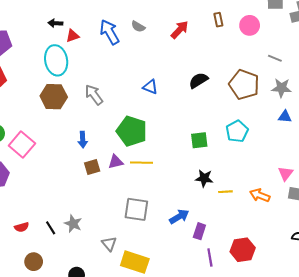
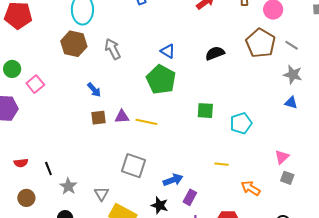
brown pentagon: (244, 84) -> (261, 43), moved
green pentagon: (132, 131) -> (161, 79), moved
cyan pentagon: (237, 131) -> (241, 123), moved
blue arrow: (83, 140) -> (94, 90), turned -49
pink square: (22, 145) -> (35, 84), size x0.7
black star: (204, 178) -> (160, 205), moved
orange arrow: (260, 195) -> (251, 188), moved
gray star: (73, 224) -> (68, 186), moved

